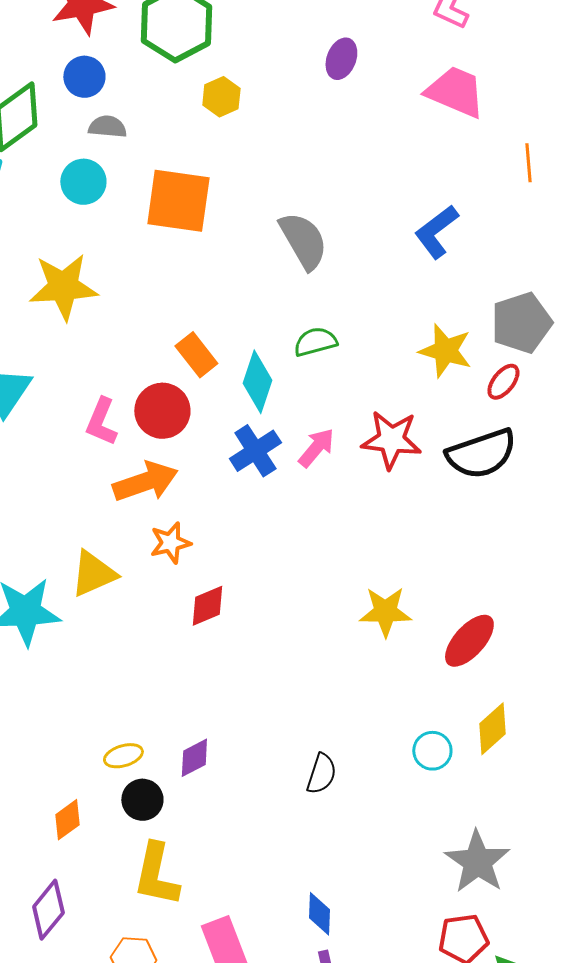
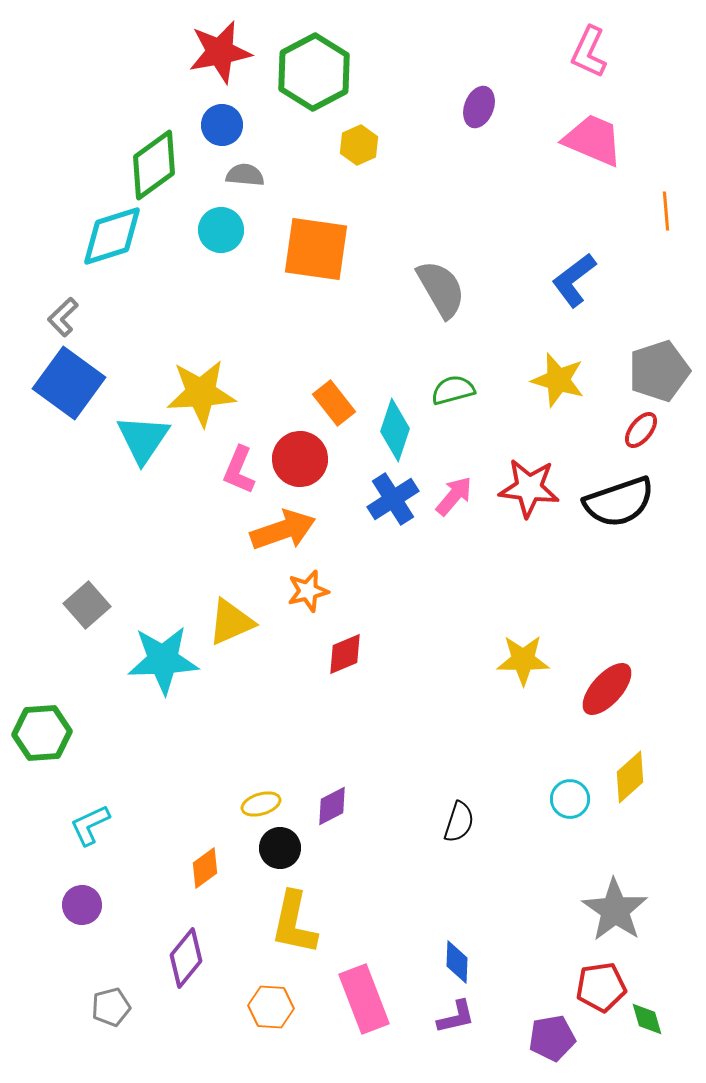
yellow star: (63, 287) -> (201, 393), moved
yellow star: (445, 351) -> (558, 380), moved

